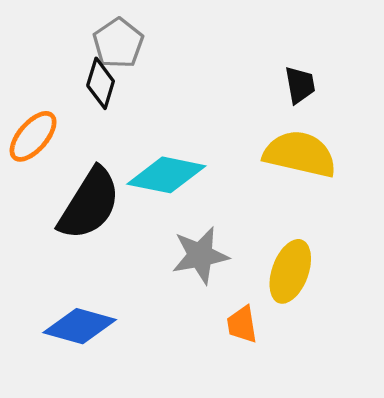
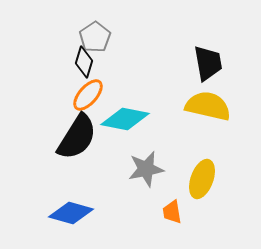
black trapezoid: (300, 85) -> (208, 63), size x1.5
orange ellipse: (33, 136) -> (88, 95), moved

